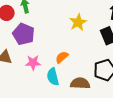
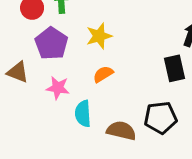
yellow star: (78, 22) -> (99, 36), moved
orange semicircle: (62, 57) -> (103, 74), moved

